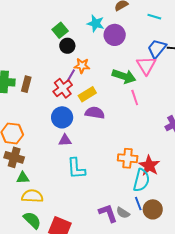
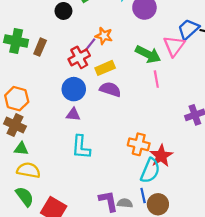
black circle: (67, 46) -> (63, 11), moved
gray semicircle: (123, 213) -> (125, 203), turned 144

